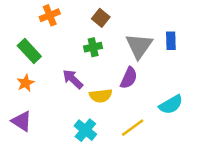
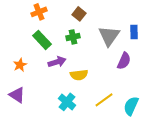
green rectangle: (29, 51) -> (42, 40), moved
purple semicircle: (129, 78) -> (124, 61), moved
purple arrow: (73, 79) -> (57, 62), turned 120
cyan semicircle: (171, 105) -> (131, 106), moved, turned 144

